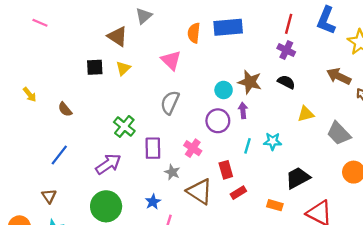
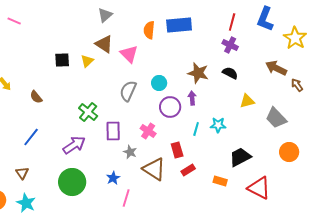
brown triangle: (117, 36) -> (104, 44), moved
cyan circle: (224, 90) -> (159, 83), moved

